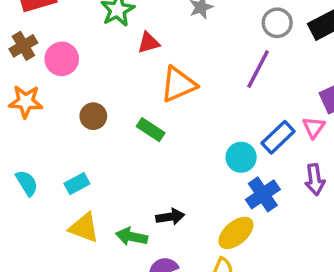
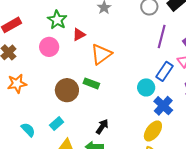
pink circle: (62, 59) -> (49, 47), moved
purple line: (258, 69) -> (162, 36), moved
brown circle: (93, 116) -> (67, 90), moved, size x1.5
black arrow: (170, 217) -> (102, 127), moved, turned -35

